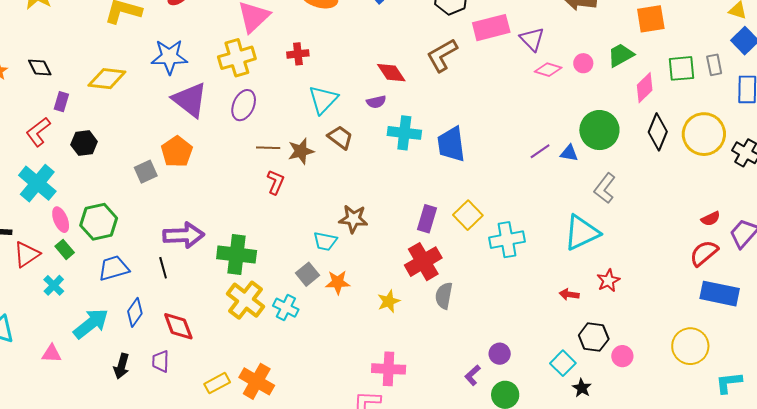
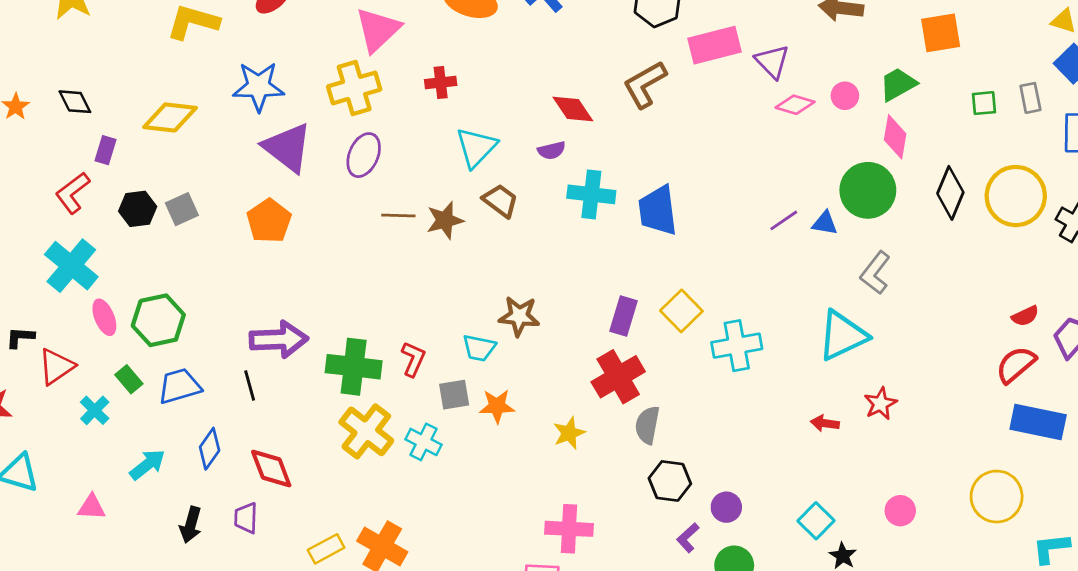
green square: (681, 68) -> (984, 103), size x0.7
pink diamond: (645, 88) -> (895, 137), moved, turned -36
gray square: (146, 172) -> (182, 209), moved
red L-shape: (276, 182) -> (413, 359), moved
green rectangle: (65, 249) -> (129, 379), moved
gray square: (308, 274) -> (454, 395), turned 30
cyan arrow: (91, 324) -> (147, 465), size x0.7
black hexagon: (594, 337) -> (670, 481), moved

